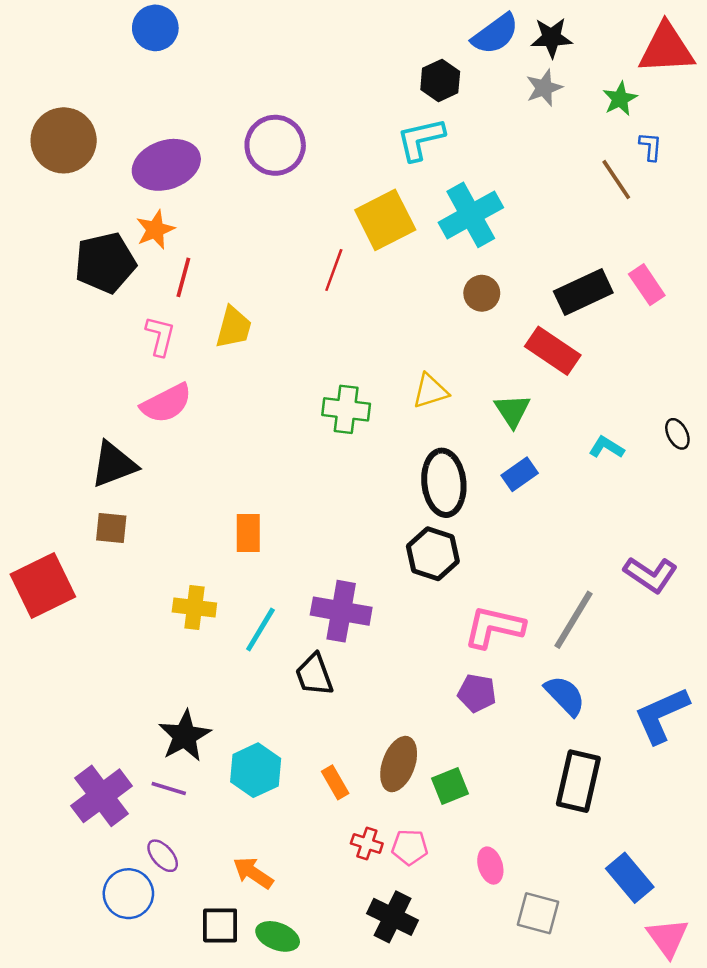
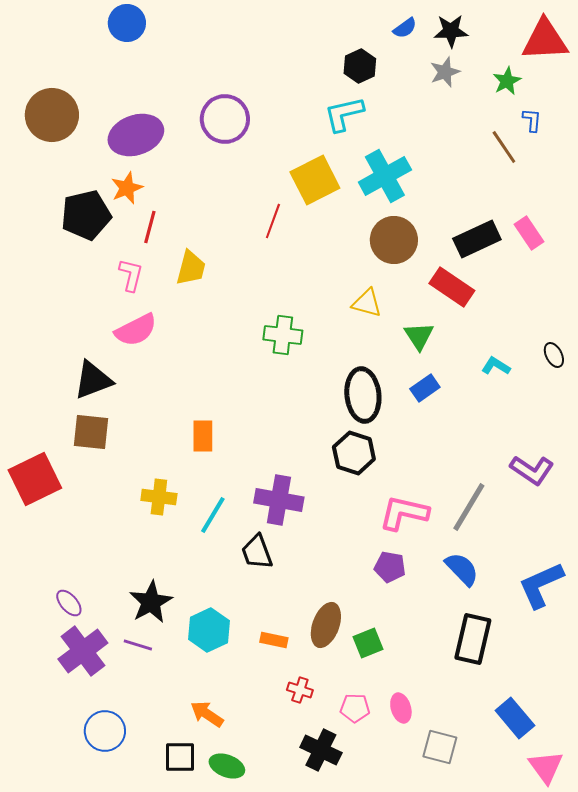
blue semicircle: (495, 34) -> (405, 28), size x0.6
brown circle: (482, 293) -> (394, 240), size x1.6
yellow triangle: (430, 391) -> (367, 303), moved, turned 32
brown square: (111, 528) -> (91, 432), size x1.4
orange rectangle: (335, 782) -> (274, 640), turned -48
pink pentagon: (410, 847) -> (355, 708), moved
purple ellipse: (163, 856) -> (69, 603), moved

